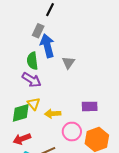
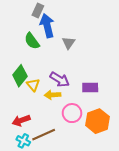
green semicircle: (32, 61) -> (32, 41), turned -30
purple arrow: (31, 80) -> (60, 80), moved
green diamond: (21, 113) -> (20, 76), moved, turned -35

